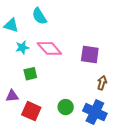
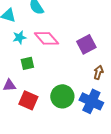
purple square: (90, 55) -> (86, 44), turned -36
green circle: (66, 107) -> (62, 96), size x1.5

